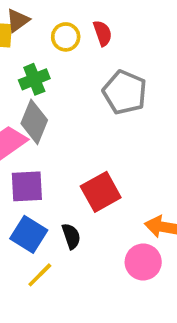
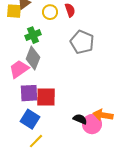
red square: (101, 192) -> (46, 97), moved, turned 30
black semicircle: (71, 236) -> (80, 119), moved, turned -48
pink circle: (143, 262) -> (92, 124), moved

